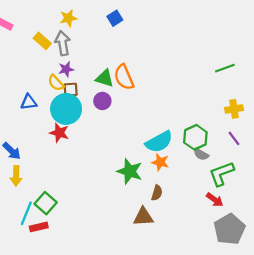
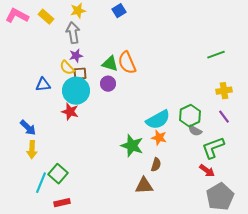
yellow rectangle: (42, 41) -> (46, 17), moved
red rectangle: (39, 227) -> (62, 203), moved

